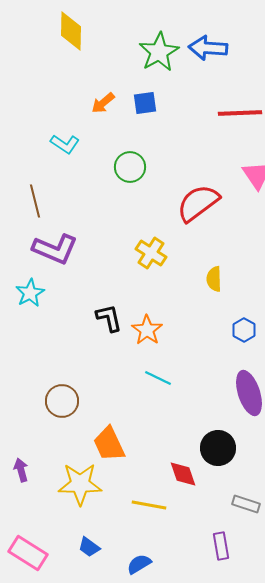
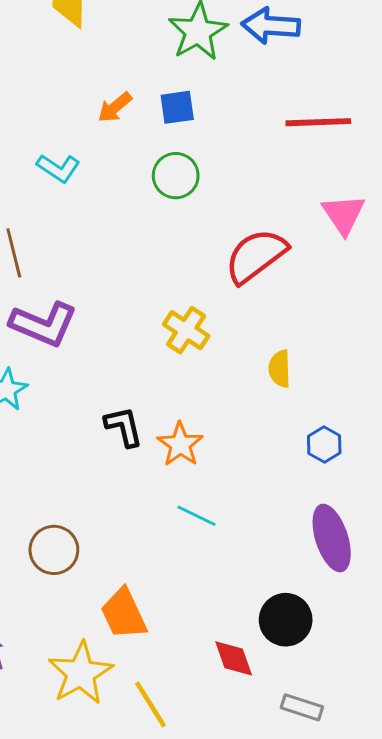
green circle: (130, 167) -> (176, 176), moved
yellow star: (80, 484) -> (81, 673), turned -30
gray rectangle: (246, 504) -> (302, 707), moved
yellow line: (149, 505) -> (150, 704), moved, turned 48

